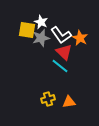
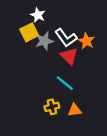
white star: (41, 22) -> (38, 15), moved
yellow square: (27, 30) -> (29, 32), turned -36
cyan line: (60, 66) -> (65, 83), moved

